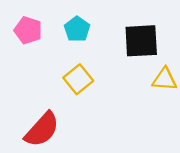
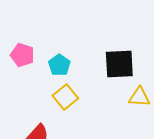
cyan pentagon: (77, 29) -> (59, 65), moved

